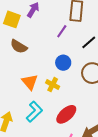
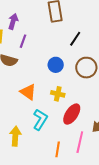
purple line: (62, 31) -> (23, 41), moved
yellow cross: (53, 85) -> (58, 94), moved

